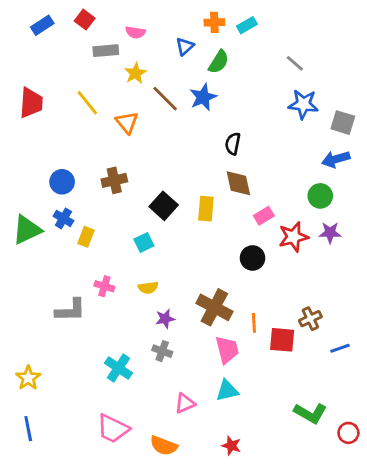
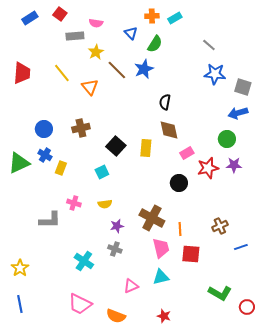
blue triangle: (185, 46) -> (131, 33), turned -32
red square: (282, 340) -> (191, 254), moved

